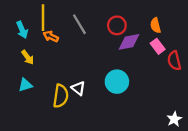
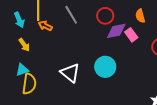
pink rectangle: (158, 46) -> (131, 35), moved
white triangle: (78, 88) -> (70, 73), size x1.5
yellow semicircle: (61, 96) -> (29, 84), moved

